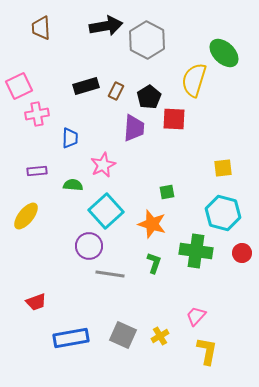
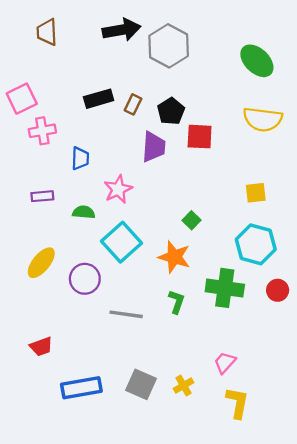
yellow semicircle: (194, 80) -> (263, 119), moved, turned -100
green square: (167, 192) -> (192, 220), turned -35
yellow ellipse: (26, 216) -> (41, 263), moved
purple circle: (89, 246) -> (85, 279), moved

